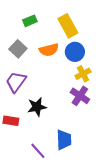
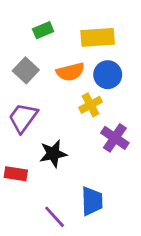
yellow rectangle: (68, 26) -> (98, 37), turned -65
yellow cross: (83, 74) -> (90, 105), moved

